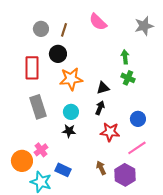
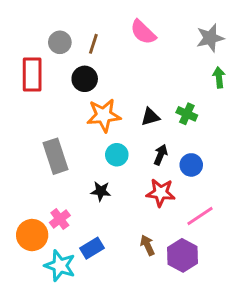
green arrow: (125, 57) -> (219, 77), moved
red rectangle: (32, 68) -> (32, 74), moved
black triangle: (103, 88) -> (150, 117), moved
black arrow: (100, 108) -> (161, 155), moved
cyan circle: (71, 112) -> (117, 155), moved
blue circle: (138, 119) -> (191, 165), moved
blue rectangle: (63, 170) -> (92, 248), turned -56

